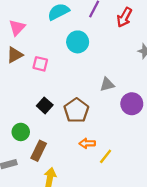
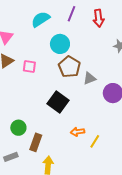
red arrow: (124, 17) -> (99, 18), turned -30
black square: (45, 105) -> (58, 102), moved, size x1.5
brown pentagon: (76, 110) -> (69, 67), moved

